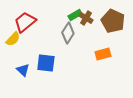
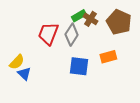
red trapezoid: (25, 22) -> (48, 34), moved, turned -30
yellow semicircle: (13, 39) -> (17, 62), moved
blue square: (46, 63) -> (79, 66), moved

